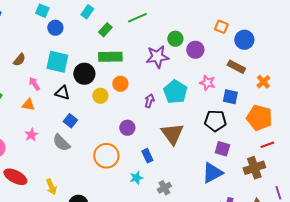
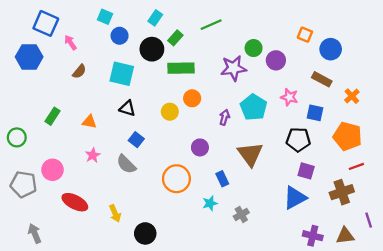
black circle: (84, 74) -> (152, 49), moved
pink arrow: (34, 84) -> (70, 42), moved

